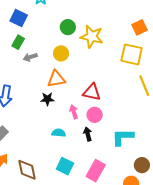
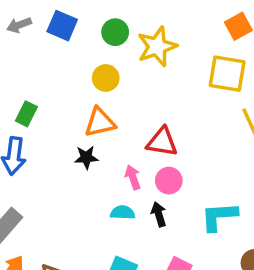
blue square: (19, 18) -> (62, 26), moved
yellow star: (92, 37) -> (157, 46), turned -30
green rectangle: (18, 42) -> (26, 114), moved
gray arrow: (30, 57) -> (19, 25), moved
cyan semicircle: (59, 133) -> (123, 213), moved

